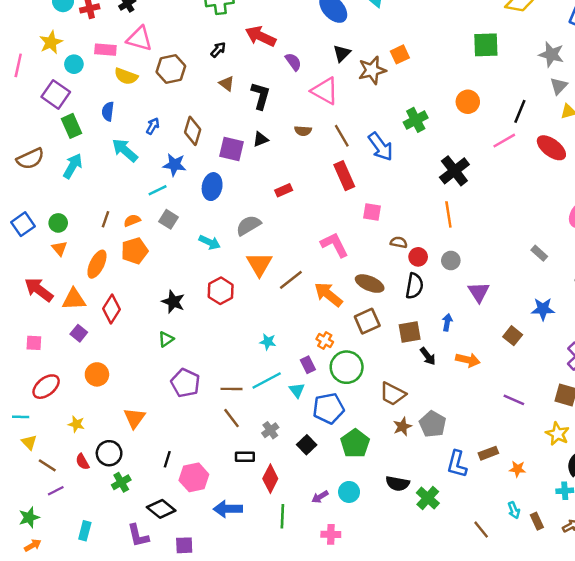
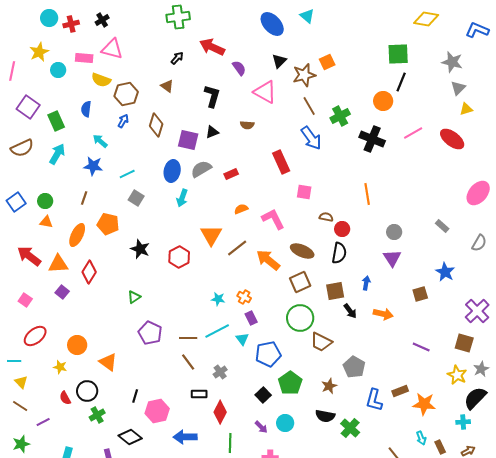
brown hexagon: (171, 69) -> (126, 94), moved
brown triangle: (227, 84) -> (167, 86), moved
purple square: (56, 94) -> (28, 107), moved
black line: (520, 111) -> (401, 82), moved
brown line: (342, 136) -> (309, 106), moved
cyan arrow: (125, 150) -> (100, 141), size x0.7
blue star: (175, 165) -> (93, 166), moved
black cross: (454, 171) -> (372, 139), moved, turned -30
orange semicircle: (132, 221) -> (241, 209), moved
gray semicircle: (248, 225) -> (201, 169), moved
cyan arrow: (210, 242) -> (182, 198), moved, turned 84
orange triangle: (59, 248) -> (46, 222), turned -40
orange pentagon: (135, 251) -> (108, 224), turned 30
gray circle: (451, 261) -> (394, 232), moved
black star: (173, 302) -> (140, 249), moved
blue star: (543, 309) -> (445, 272), turned 30
brown square: (513, 336) -> (420, 294), turned 35
orange cross: (325, 340) -> (244, 297), moved
pink square: (34, 343) -> (25, 300), turned 32
green circle: (347, 367) -> (300, 318), moved
orange circle: (97, 374) -> (77, 345), moved
orange triangle: (135, 418) -> (108, 362), turned -30
brown star: (402, 427) -> (329, 386), moved
black square: (307, 445) -> (263, 395), moved
brown line: (47, 465) -> (20, 406), moved
orange star: (517, 469) -> (424, 404), size x1.6
purple arrow: (320, 497) -> (261, 427), turned -104

